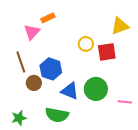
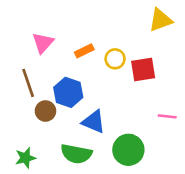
orange rectangle: (48, 18) -> (84, 51), moved
yellow triangle: (120, 26) -> (160, 20), moved
green circle: (96, 89) -> (128, 150), moved
pink line: (125, 102) -> (167, 116), moved

